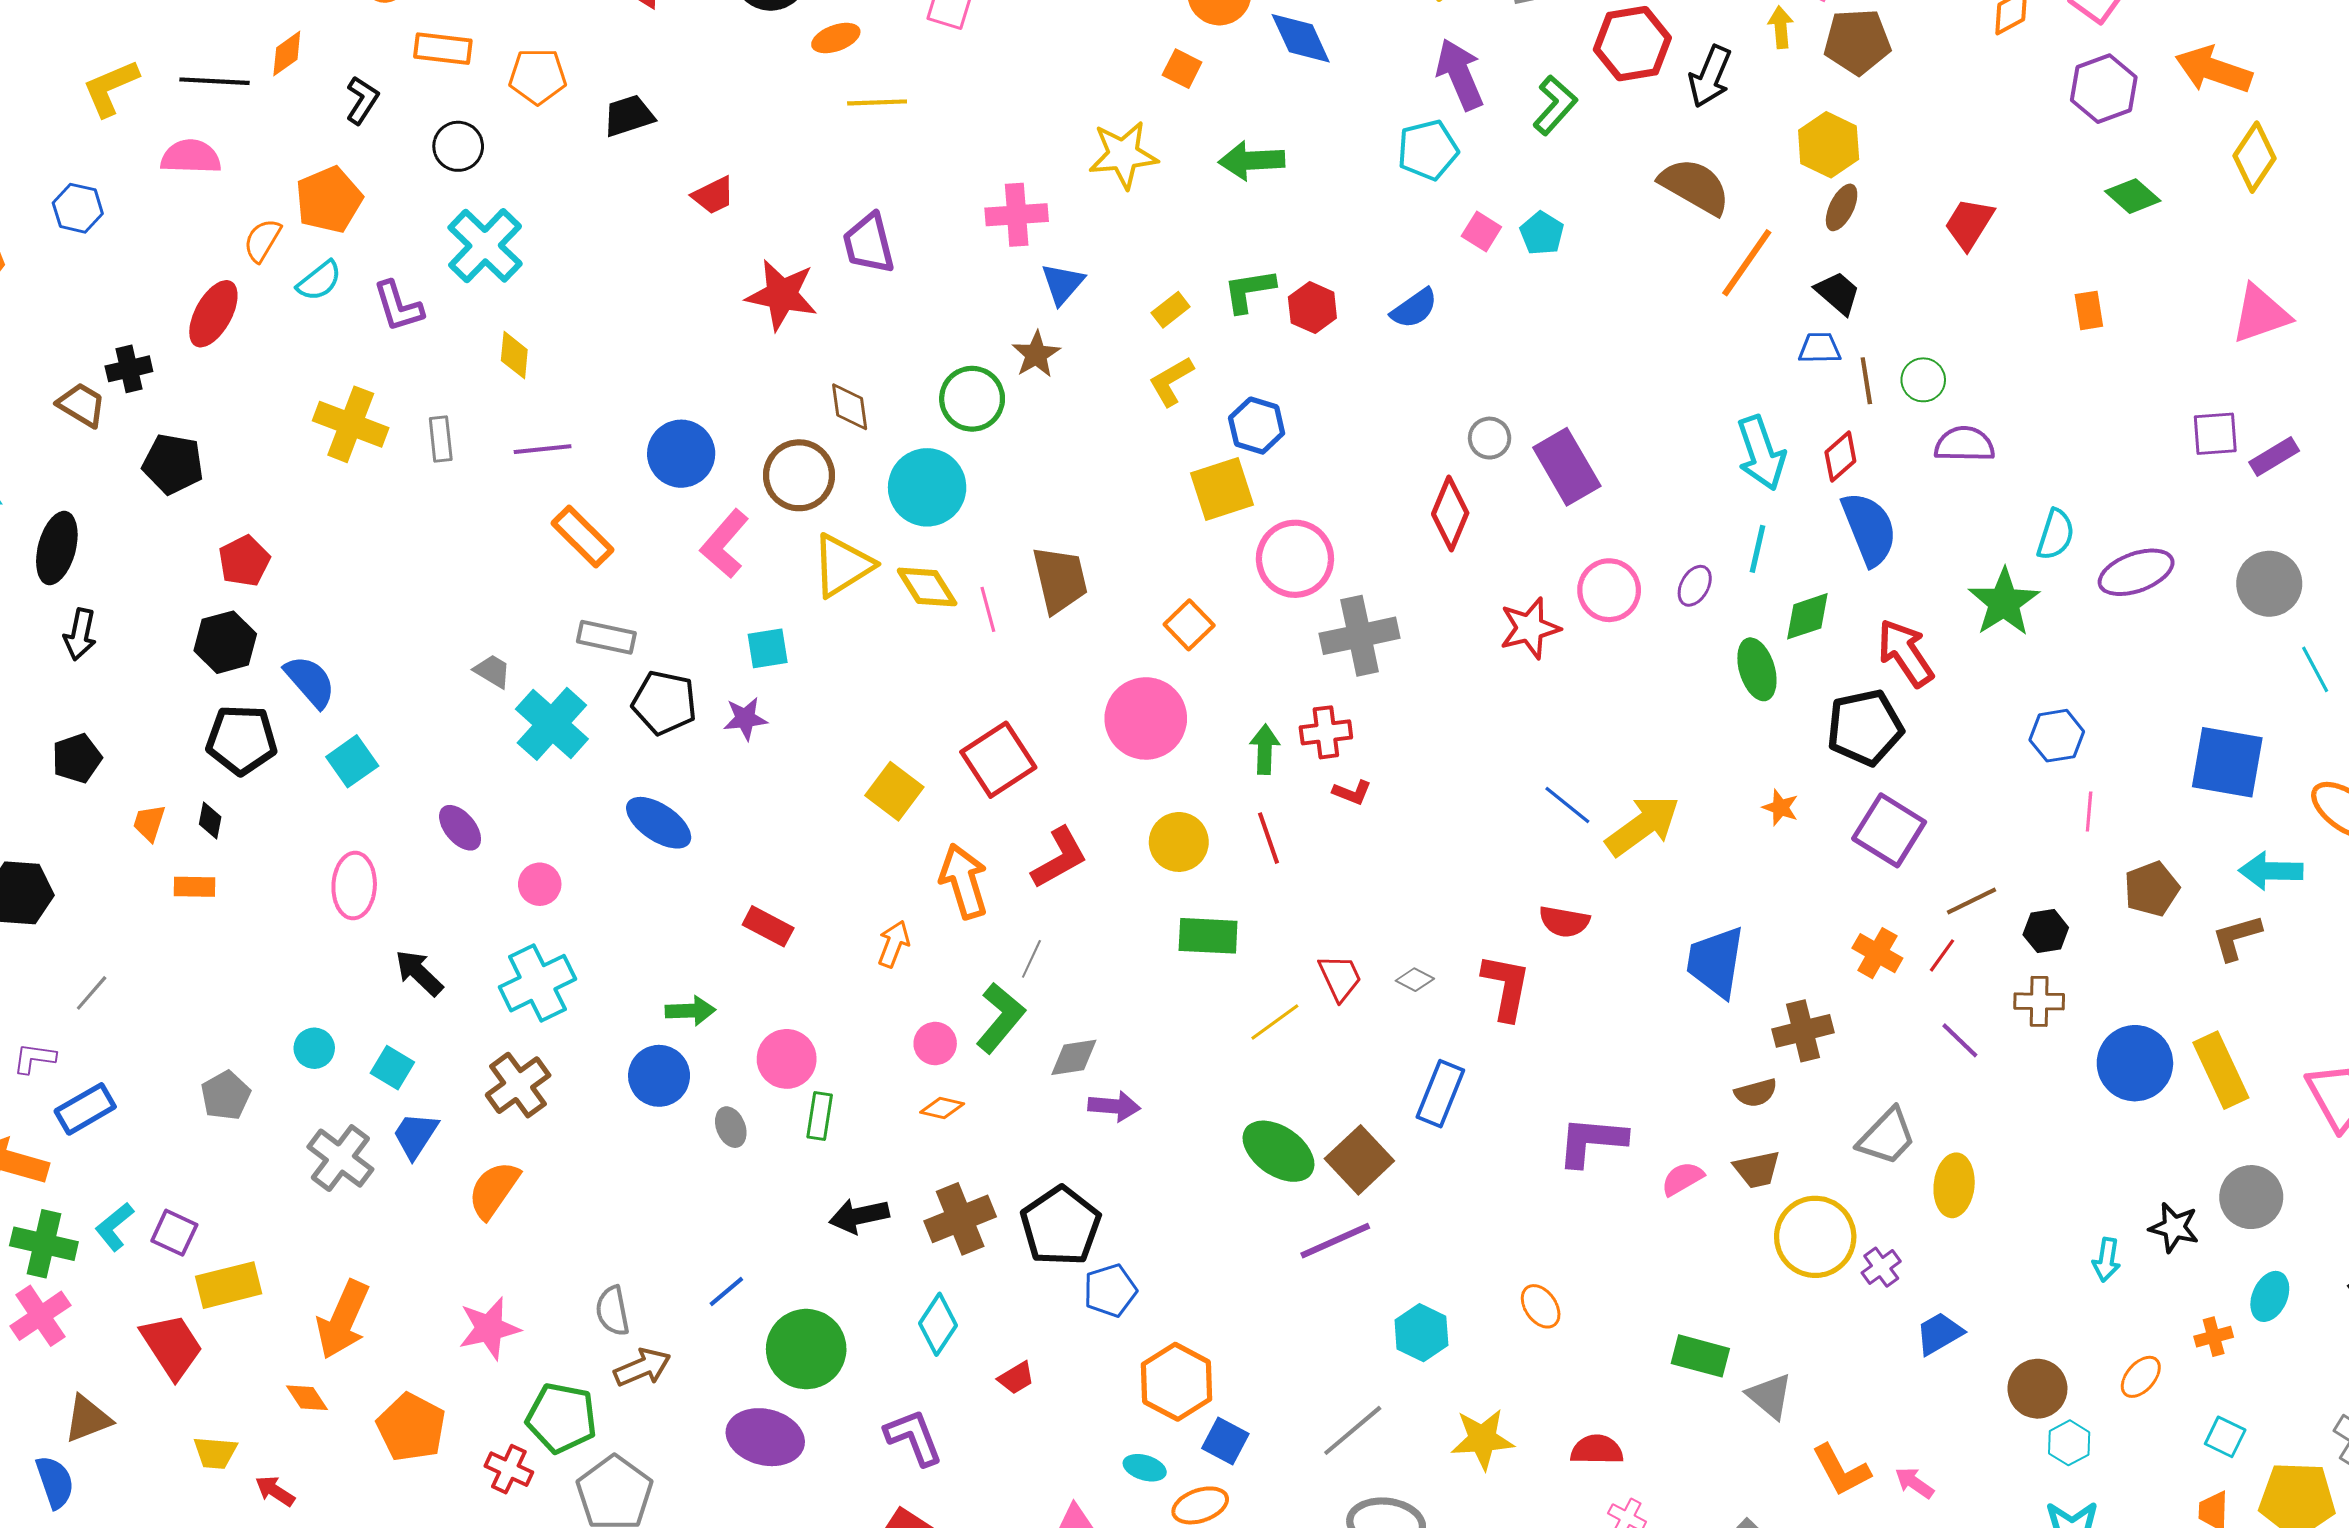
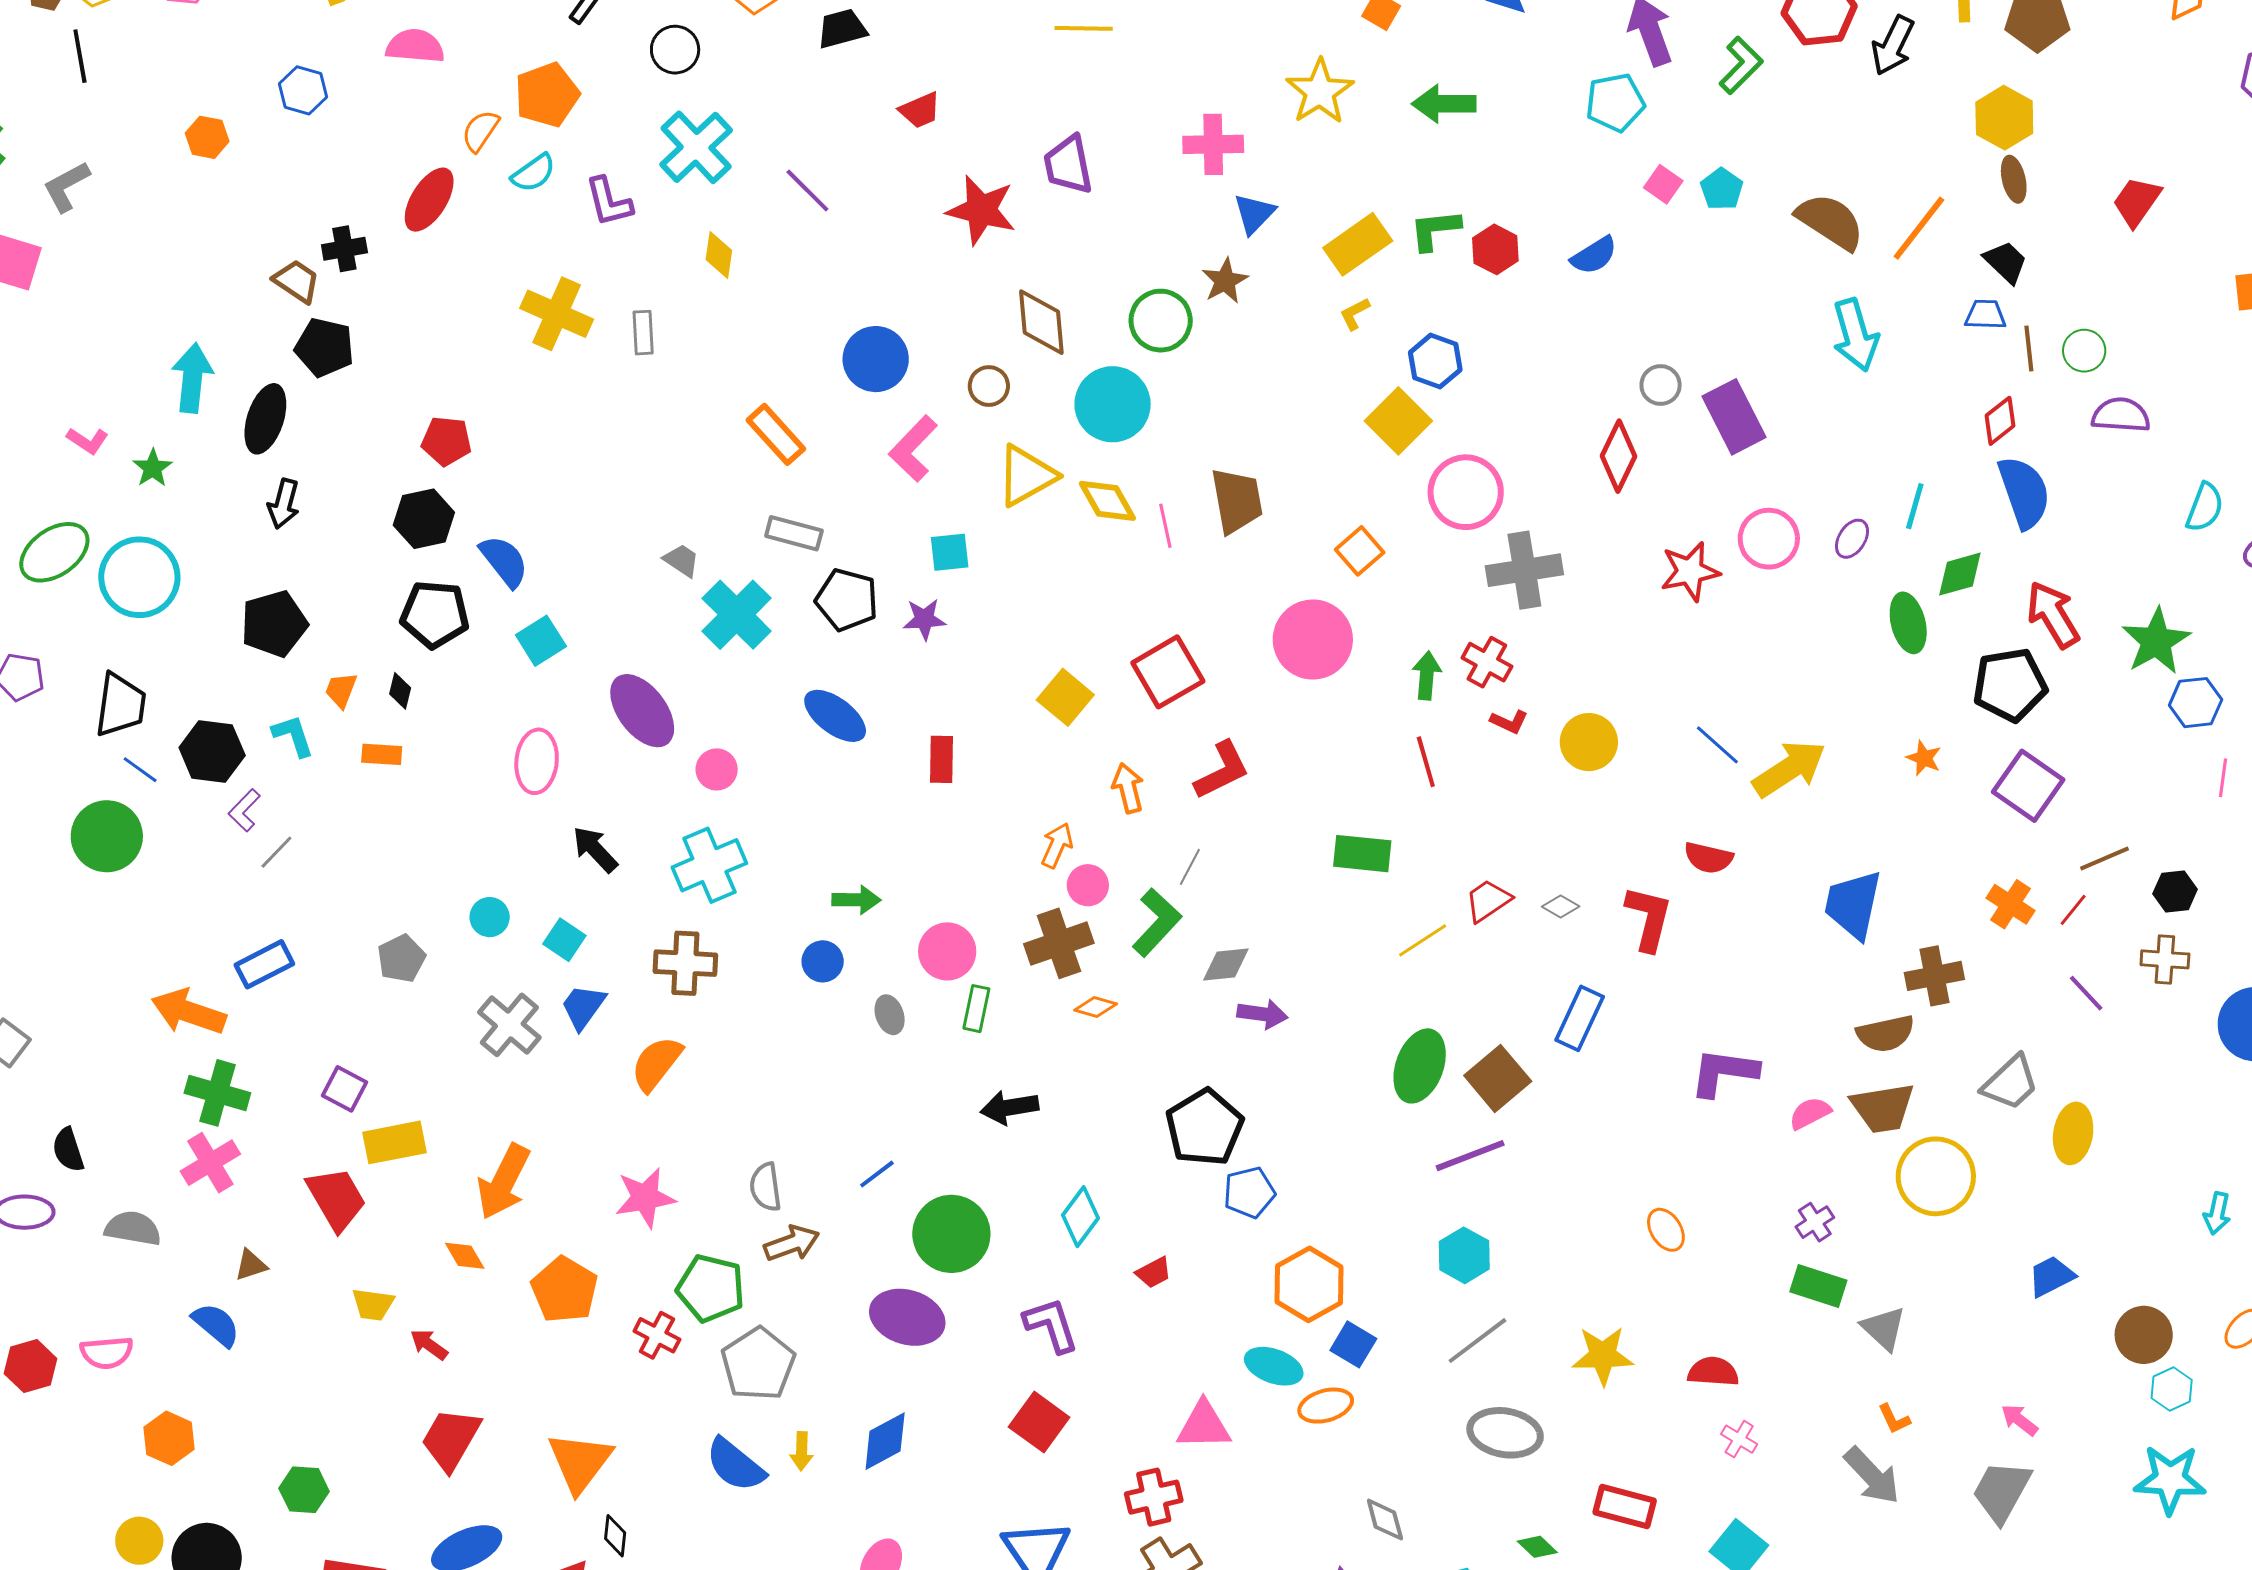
yellow star: (1123, 155) -> (1320, 92), turned -30
brown semicircle: (1695, 186) -> (1830, 221), moved
brown ellipse: (1842, 207) -> (2014, 179), turned -42
yellow rectangle: (1171, 310) -> (1358, 244), size x1.8
yellow L-shape: (1171, 381) -> (1355, 314), size x0.7
brown diamond: (850, 407) -> (1041, 322), size x1.4
purple line: (543, 449) -> (807, 190), moved, turned 48
cyan arrow: (1761, 453) -> (1855, 335), moved
black pentagon: (173, 464) -> (324, 347), moved
brown circle: (799, 475) -> (989, 386), size x0.6
yellow square: (1222, 489) -> (1398, 421), turned -30
red pentagon: (244, 561) -> (446, 441), turned 30
green star: (2004, 602) -> (2156, 641), moved
red cross: (1326, 732) -> (1487, 662), turned 33
black pentagon: (77, 758) -> (274, 624), size x1.4
purple ellipse: (460, 828) -> (642, 711), size x1.6
yellow circle: (1179, 842) -> (1589, 742), moved
orange arrow: (964, 881) -> (1128, 788), size x0.7
red rectangle: (768, 926) -> (941, 759), moved, turned 60
red trapezoid: (1340, 978) -> (1488, 901), turned -102
pink circle: (935, 1044) -> (1088, 885), moved
purple L-shape: (34, 1058) -> (244, 810), moved, turned -57
blue circle: (659, 1076) -> (823, 961), size x0.7
brown cross: (518, 1085) -> (685, 963), turned 36
brown semicircle: (1756, 1093) -> (1885, 1034), size x1.4
green ellipse: (1278, 1151) -> (1420, 1066), turned 72
brown trapezoid: (1757, 1169) -> (1883, 1108), size x1.4
brown cross: (960, 1219) -> (1059, 943), moved
cyan L-shape: (114, 1227) -> (293, 736), moved, turned 108
purple cross: (1881, 1267) -> (1815, 1222), moved
cyan hexagon: (1421, 1333) -> (1464, 1255), moved
brown triangle: (88, 1419) -> (251, 1265), size x0.7
cyan ellipse: (1145, 1468) -> (1274, 1366), size x1.4
orange L-shape: (1841, 1470) -> (1894, 1419), moved, size x0.6
blue semicircle: (55, 1482) -> (216, 1325), turned -34

